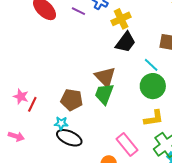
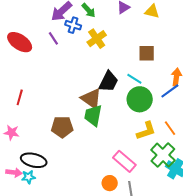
purple line: (78, 11) -> (53, 38), turned 40
black trapezoid: (126, 42) -> (108, 82), moved
red line: (32, 104) -> (20, 97), moved
cyan star: (61, 123) -> (28, 177), moved
black ellipse: (69, 138) -> (34, 160), moved

